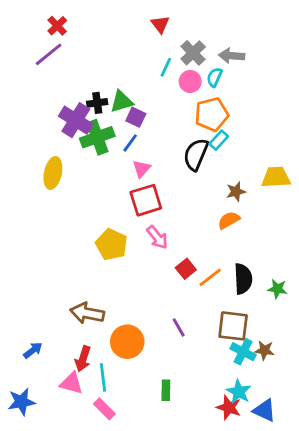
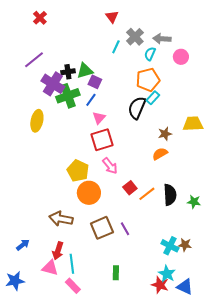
purple line: (49, 54) -> (34, 60), moved
pink circle: (190, 81) -> (181, 57), moved
brown square: (233, 326) -> (102, 228), moved, turned -30
orange circle: (127, 342) -> (89, 193), moved

